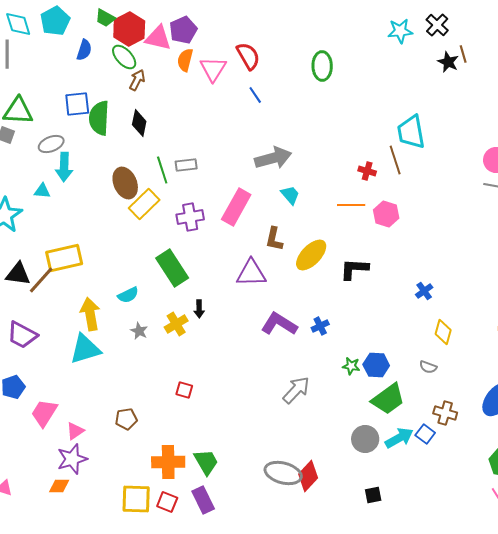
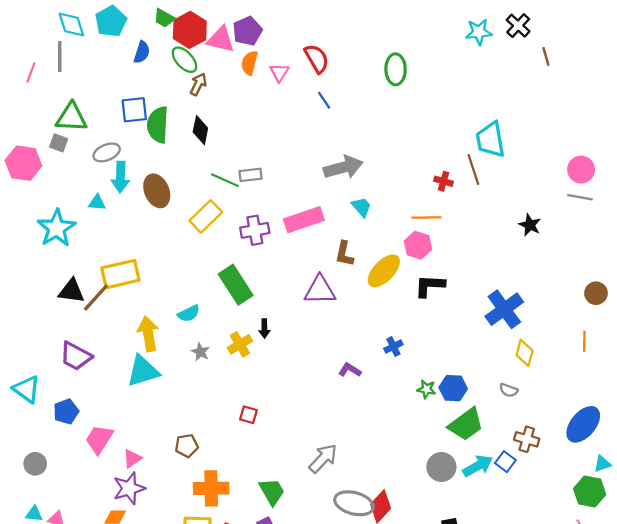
black star: (448, 62) -> (530, 225), moved
pink triangle: (213, 69) -> (279, 73), size x0.7
green line: (162, 170) -> (225, 180), turned -48
brown ellipse: (125, 183) -> (157, 191), moved
pink rectangle: (236, 207) -> (304, 220), turned 42
pink hexagon: (386, 214) -> (418, 245), moved
blue cross: (424, 291) -> (504, 309), size x2.0
purple L-shape: (279, 324) -> (350, 370), moved, size x0.6
gray arrow: (296, 390) -> (323, 458), moved
orange cross: (168, 462) -> (211, 488), moved

